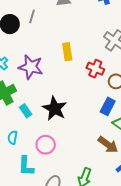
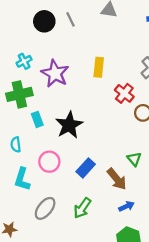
gray line: (32, 16) -> (70, 19), turned -56
blue rectangle: (108, 106) -> (86, 168), moved
cyan semicircle: (13, 137) -> (16, 145), turned -32

